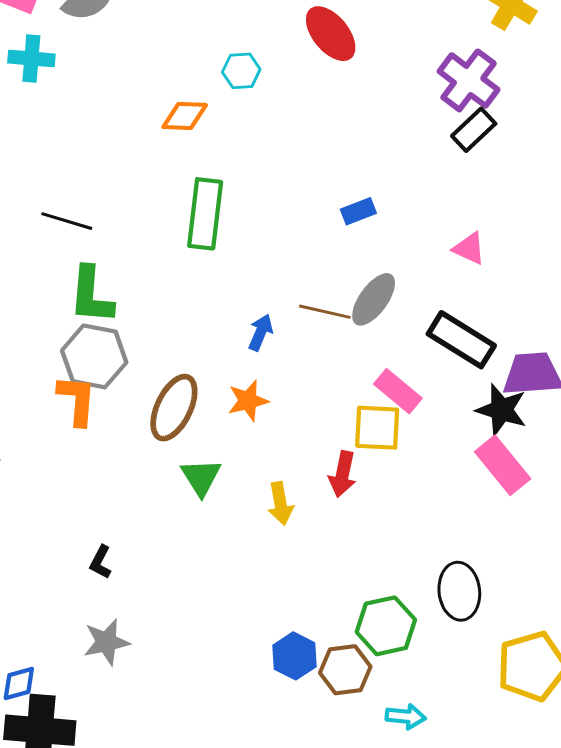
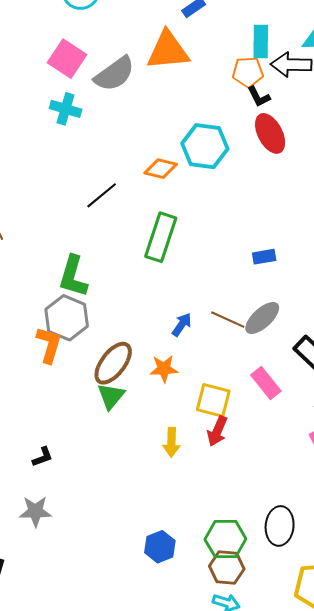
cyan hexagon: (241, 71) -> (205, 146), size x1.8
black line: (67, 221) -> (102, 195), moved, turned -68
yellow square: (377, 428) -> (213, 400), moved
green triangle: (201, 477) -> (111, 396), moved
black L-shape: (101, 562) -> (43, 457), turned -150
brown hexagon: (345, 670) -> (227, 567), moved

